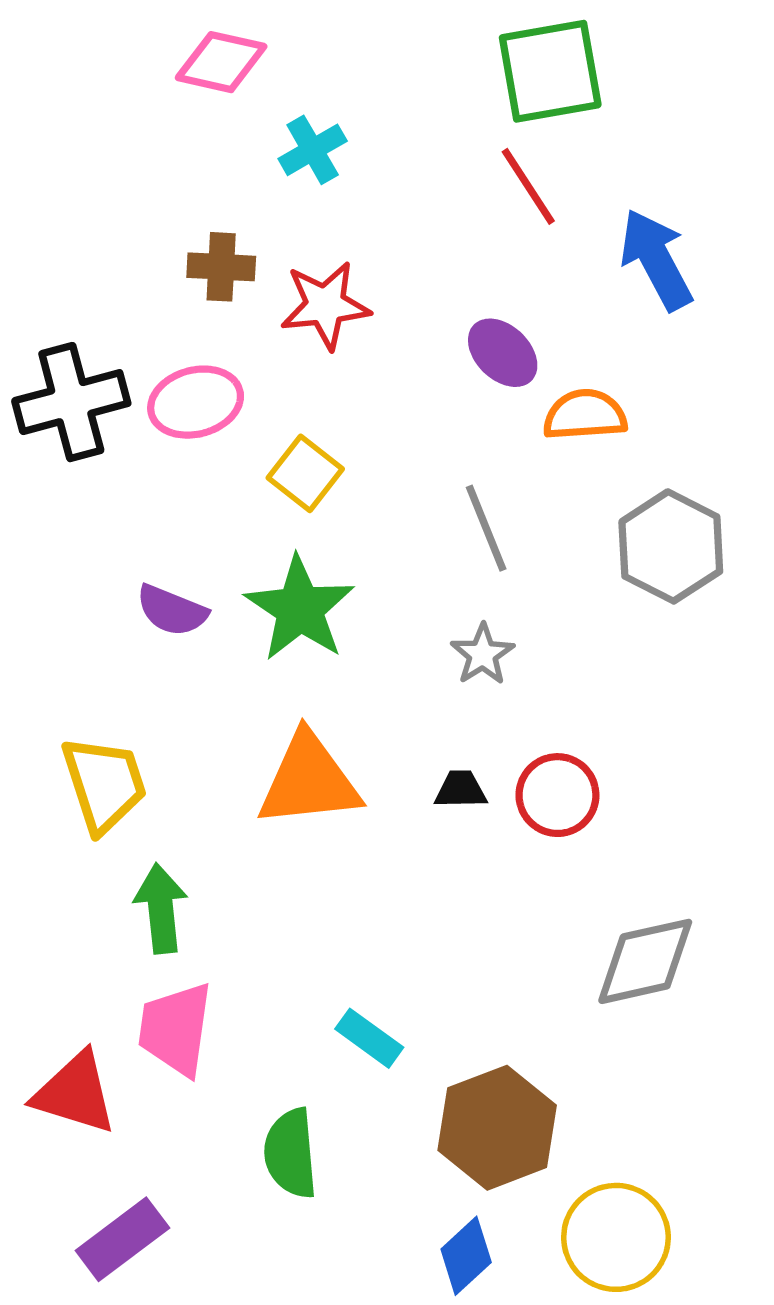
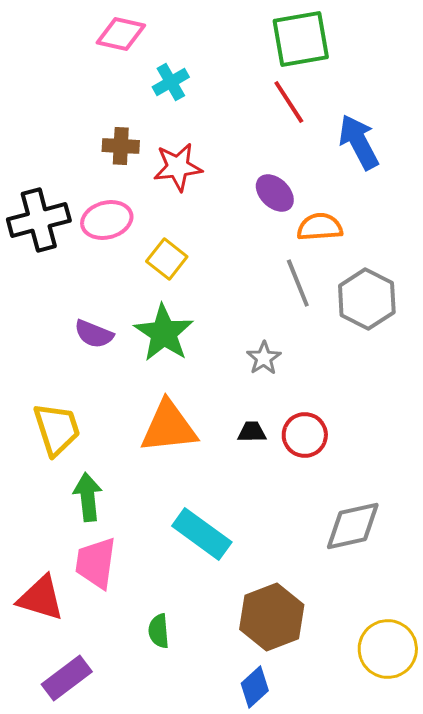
gray line: (486, 528) -> (298, 283), moved
cyan rectangle: (369, 1038) -> (202, 534), moved, size x1.6
green semicircle: (291, 1153) -> (159, 631), size x0.7
yellow circle: (616, 1237) -> (388, 649), moved

